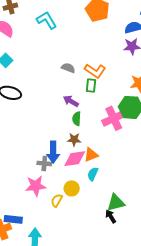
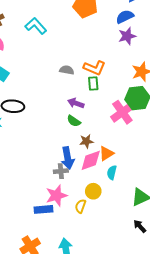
green semicircle: (77, 119) -> (74, 121), moved, turned -48
black arrow: (111, 216) -> (140, 226), moved
blue rectangle: (13, 219) -> (44, 209), moved

